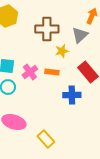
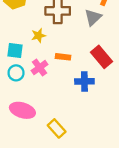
yellow star: (62, 51) -> (38, 35), moved
pink cross: (30, 72) -> (40, 68), moved

